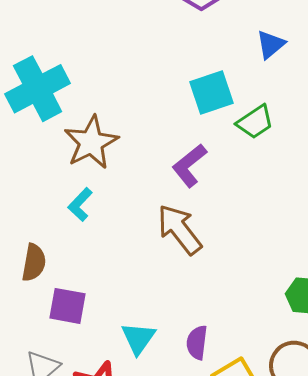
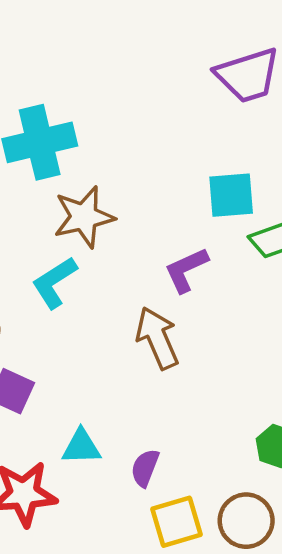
cyan L-shape: (80, 205) -> (54, 283), size x1.4
cyan triangle: (138, 338) -> (81, 447), turned 39

